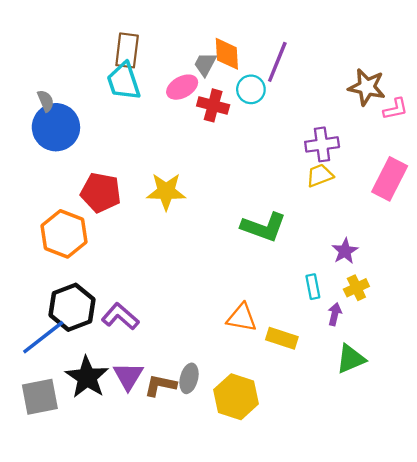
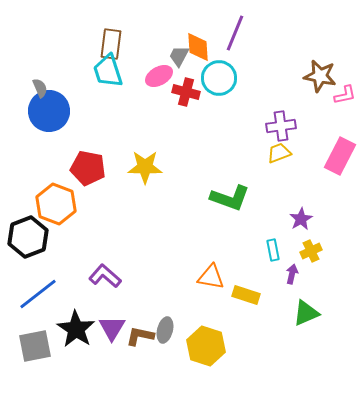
purple line: (277, 62) -> (235, 33), moved
cyan circle: (251, 89) -> (219, 78), size x1.4
black hexagon: (72, 307) -> (28, 237), moved

